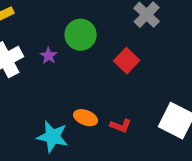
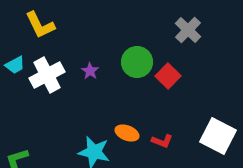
green circle: (81, 35) -> (137, 62), moved

